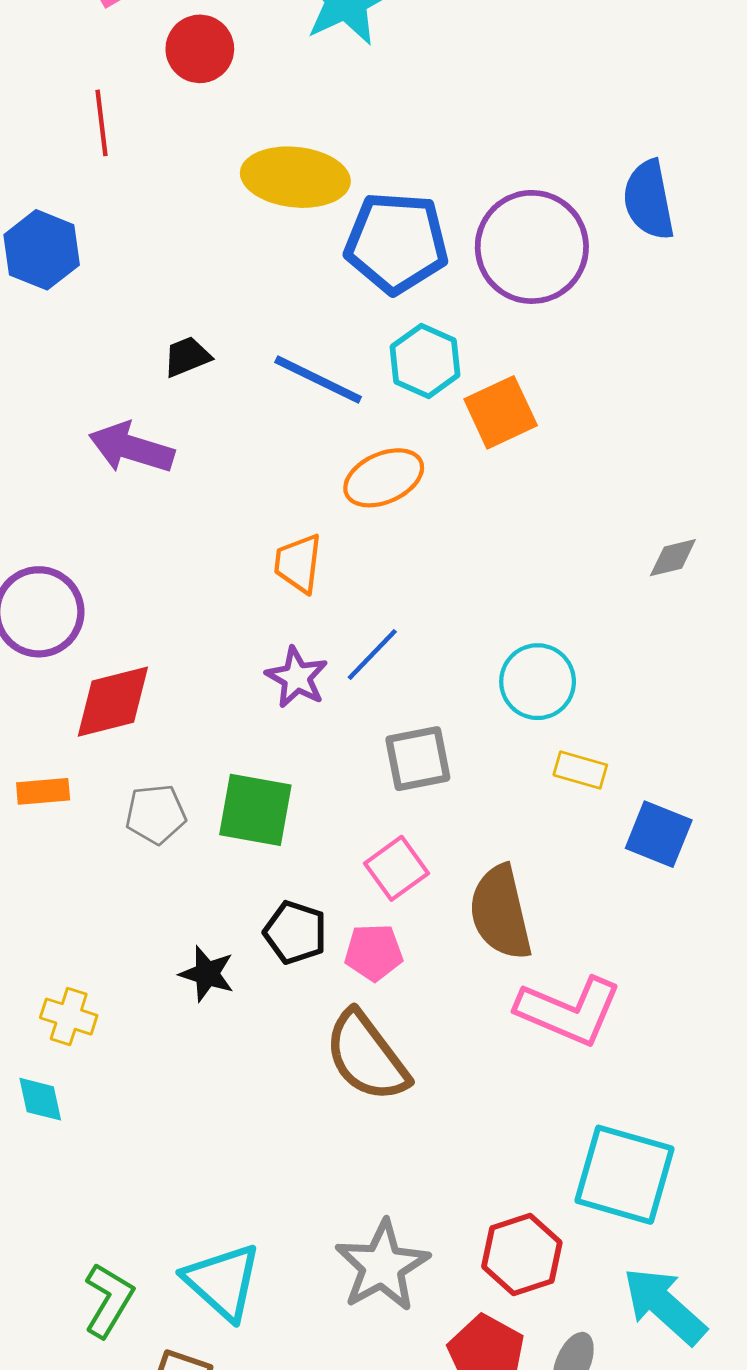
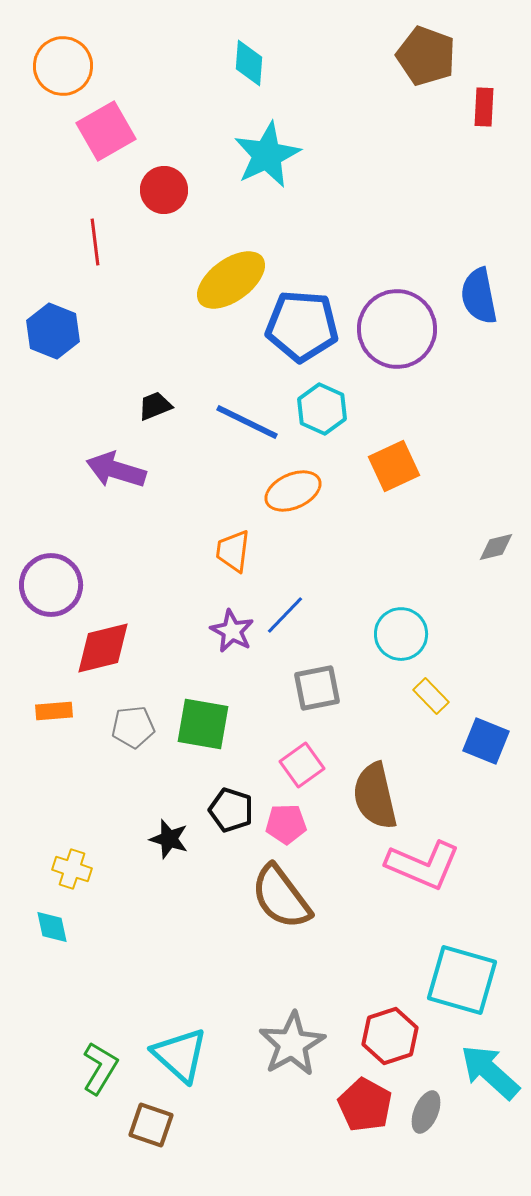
yellow ellipse: (295, 177) -> (231, 280), turned -42
orange square: (501, 412) -> (394, 466), moved
yellow rectangle: (580, 770) -> (431, 696), turned 30

